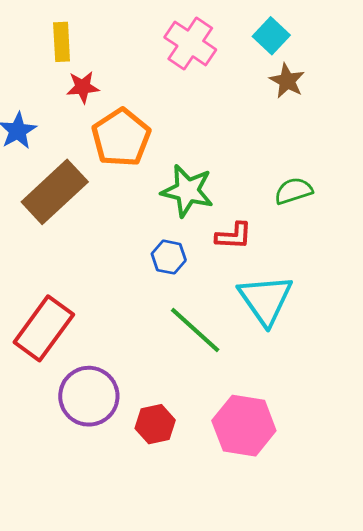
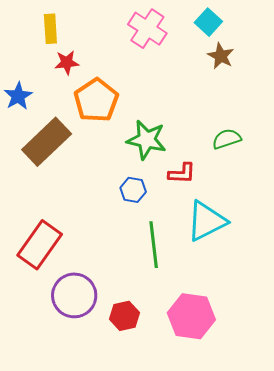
cyan triangle: (265, 300) -> (206, 221), turned 39
green line: (195, 330) -> (154, 245), turned 42

